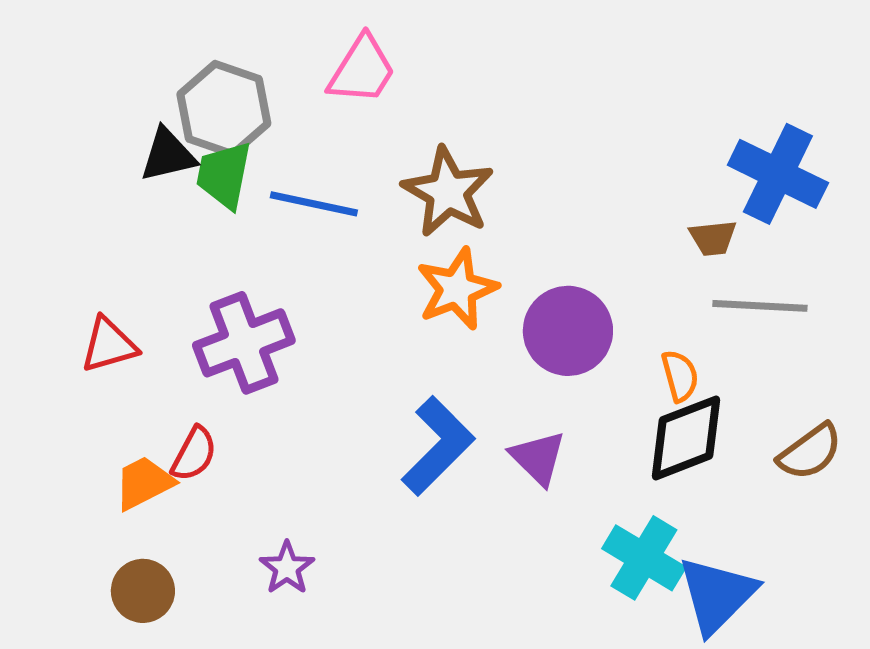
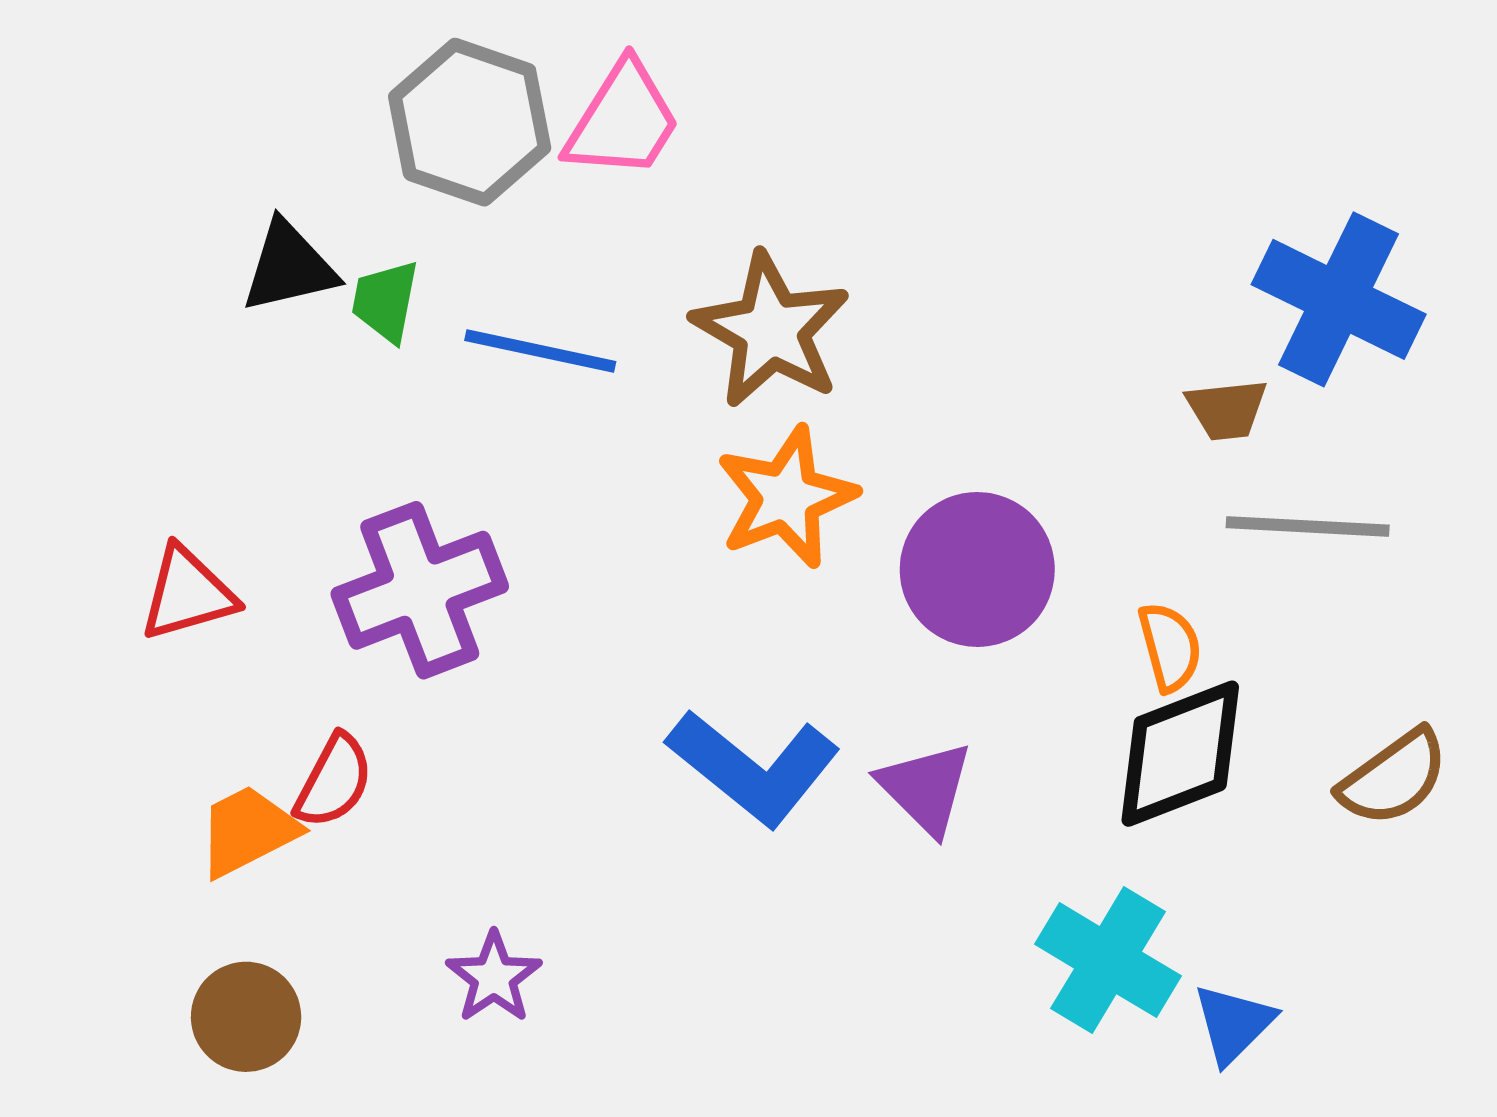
gray hexagon: (224, 109) -> (470, 122), moved
green trapezoid: (224, 175) -> (385, 301), size x0.7
blue L-shape: (438, 446) -> (754, 767), turned 84
blue triangle: (717, 595) -> (1234, 1024), size x0.6

